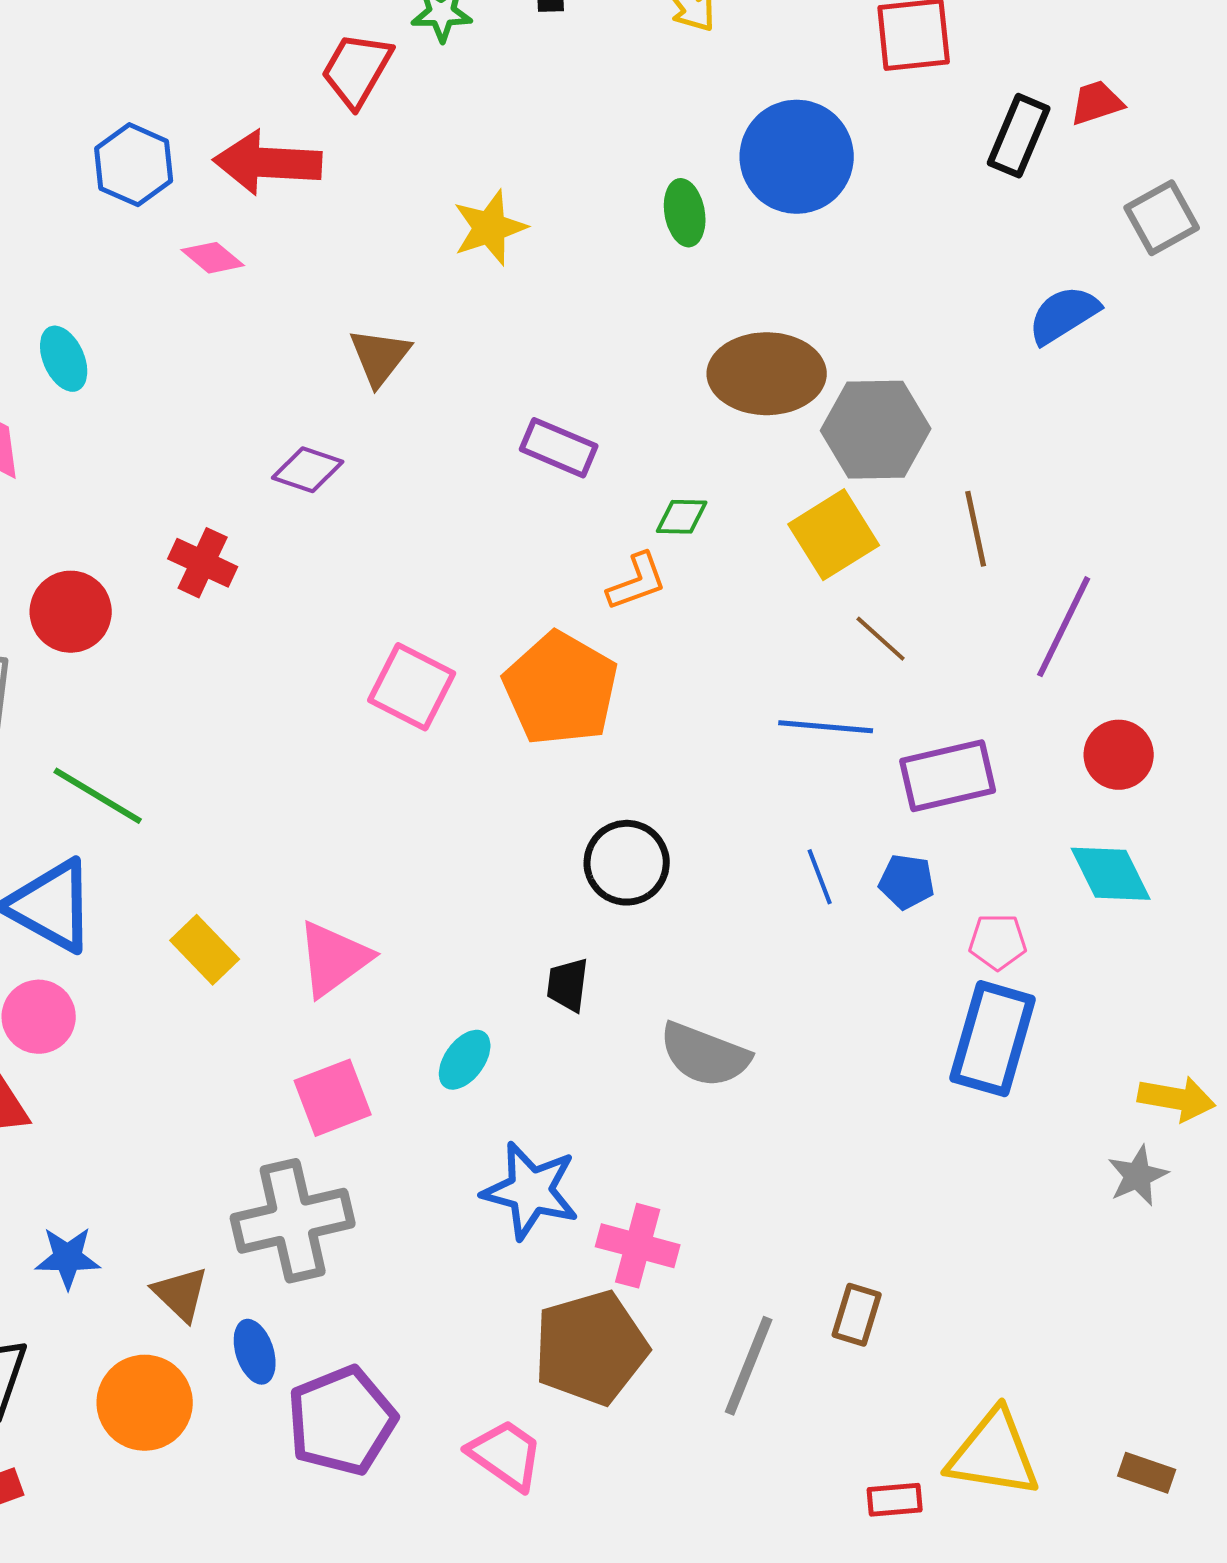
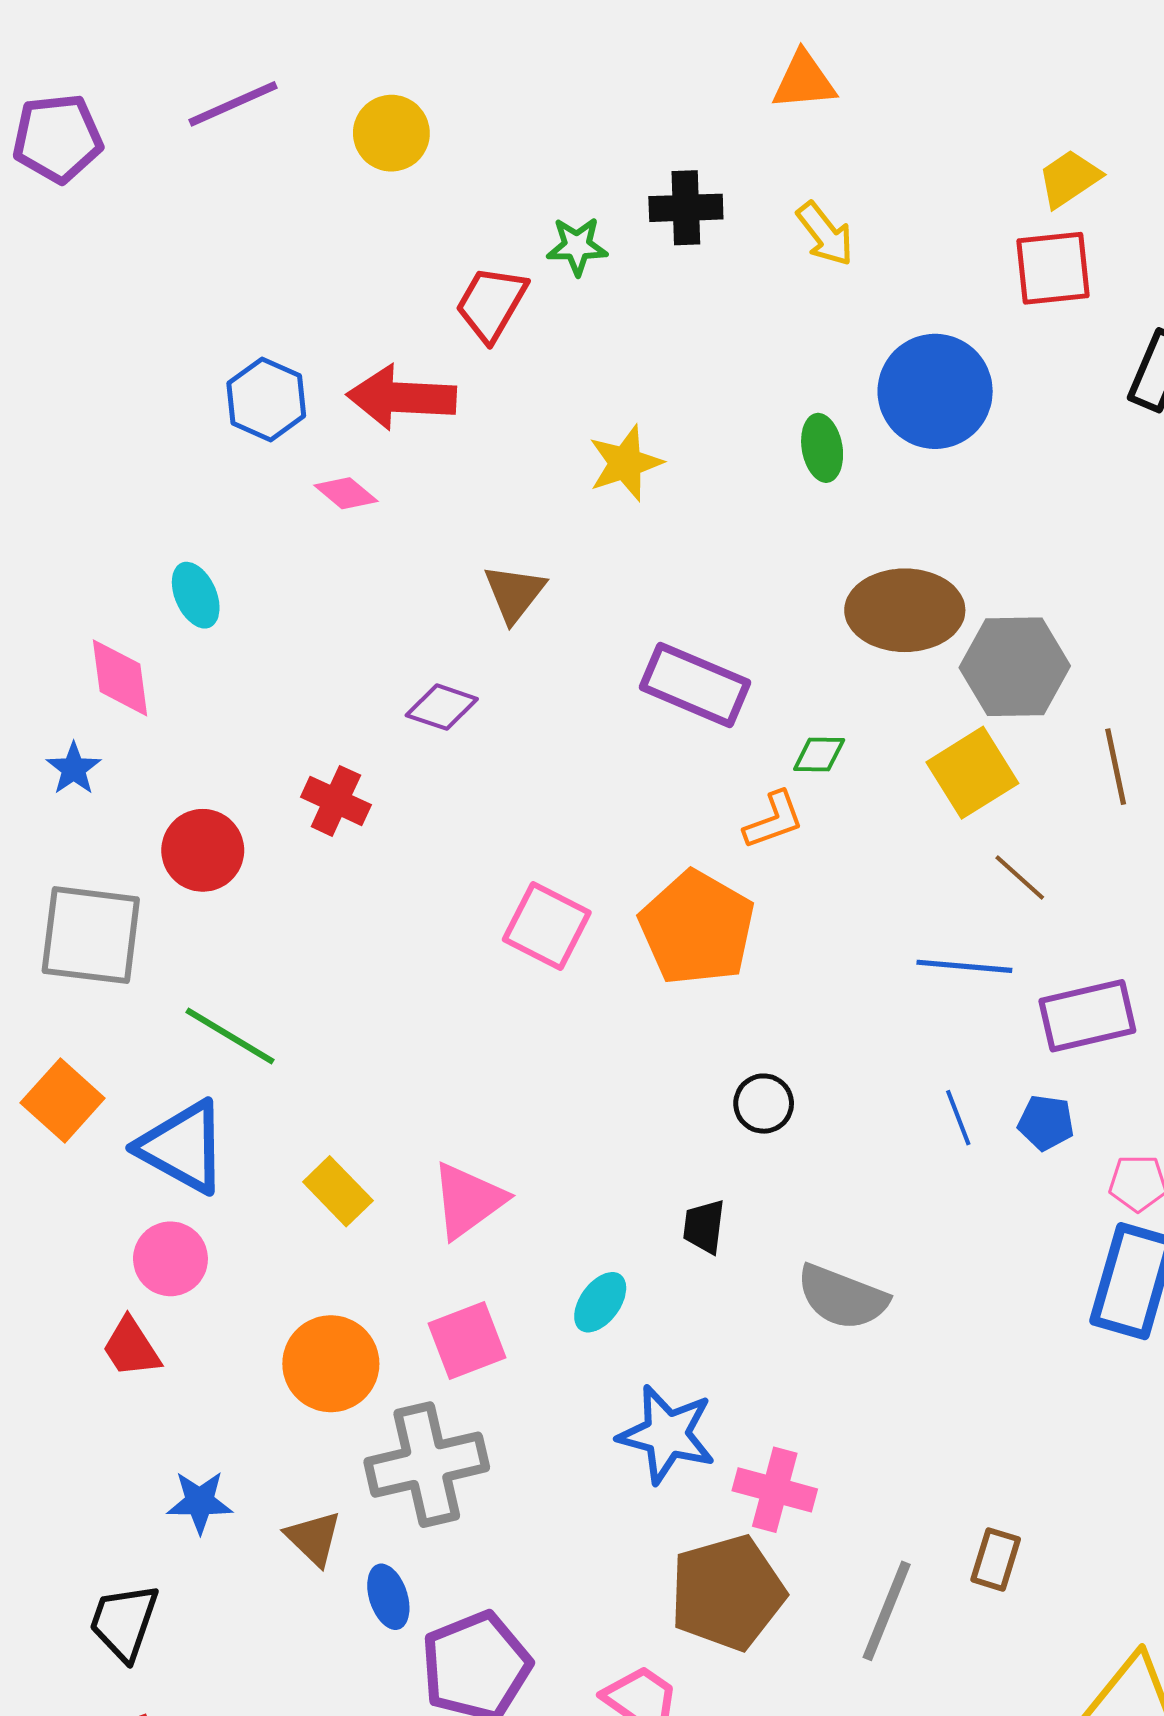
purple rectangle: (559, 448) -> (695, 685), size x1.4
black circle: (627, 863) -> (764, 1104), size x0.7
orange circle: (145, 1403) -> (331, 1364), moved

